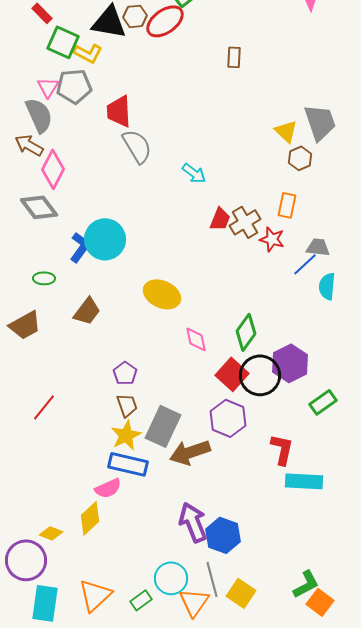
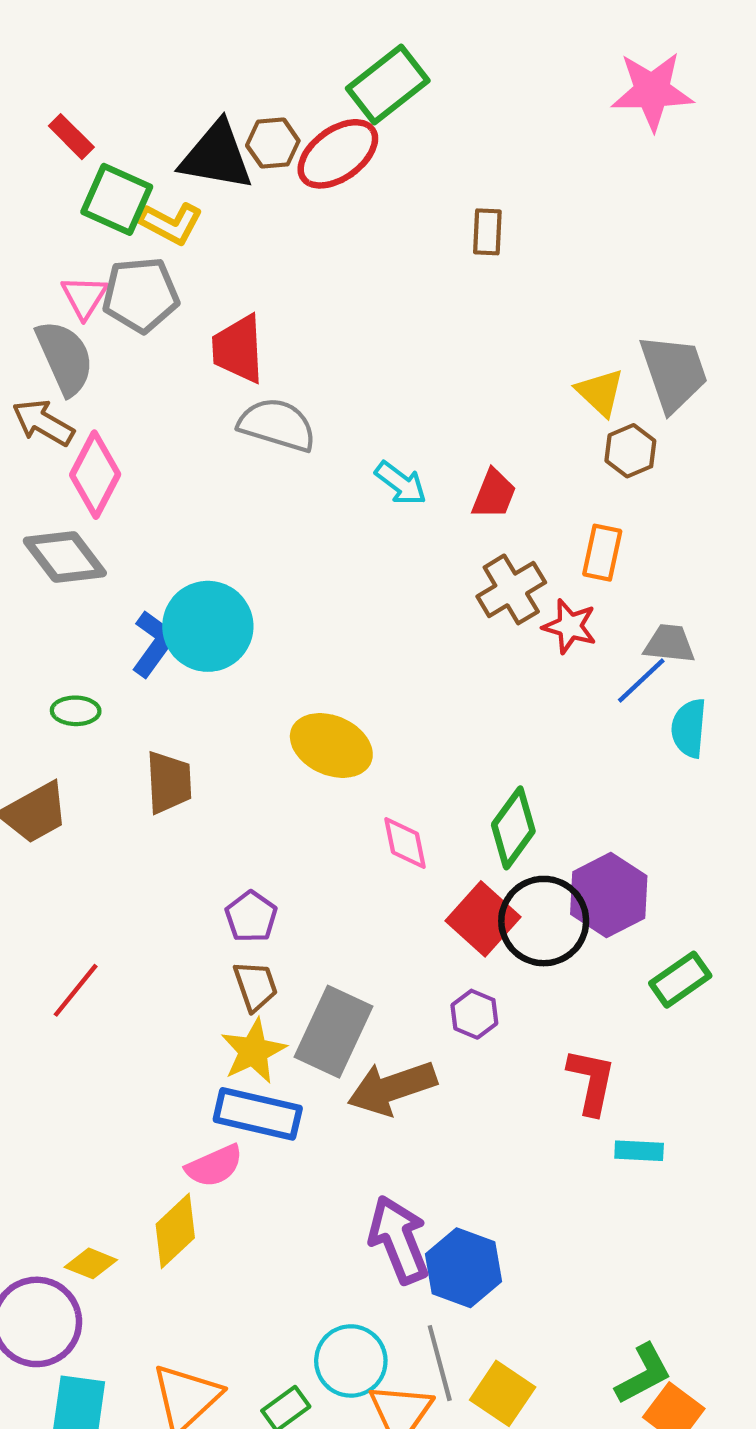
gray semicircle: (137, 146) -> (277, 425), turned -42
red trapezoid: (220, 219) -> (494, 494), moved
brown trapezoid: (87, 311) -> (169, 782), turned -40
purple hexagon: (228, 418) -> (474, 1014), size x0.6
cyan rectangle: (304, 481) -> (639, 1151), size x0.6

